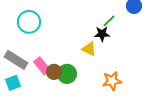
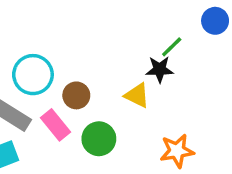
cyan circle: (29, 22) -> (33, 75), moved
brown circle: (54, 72) -> (76, 95), moved

